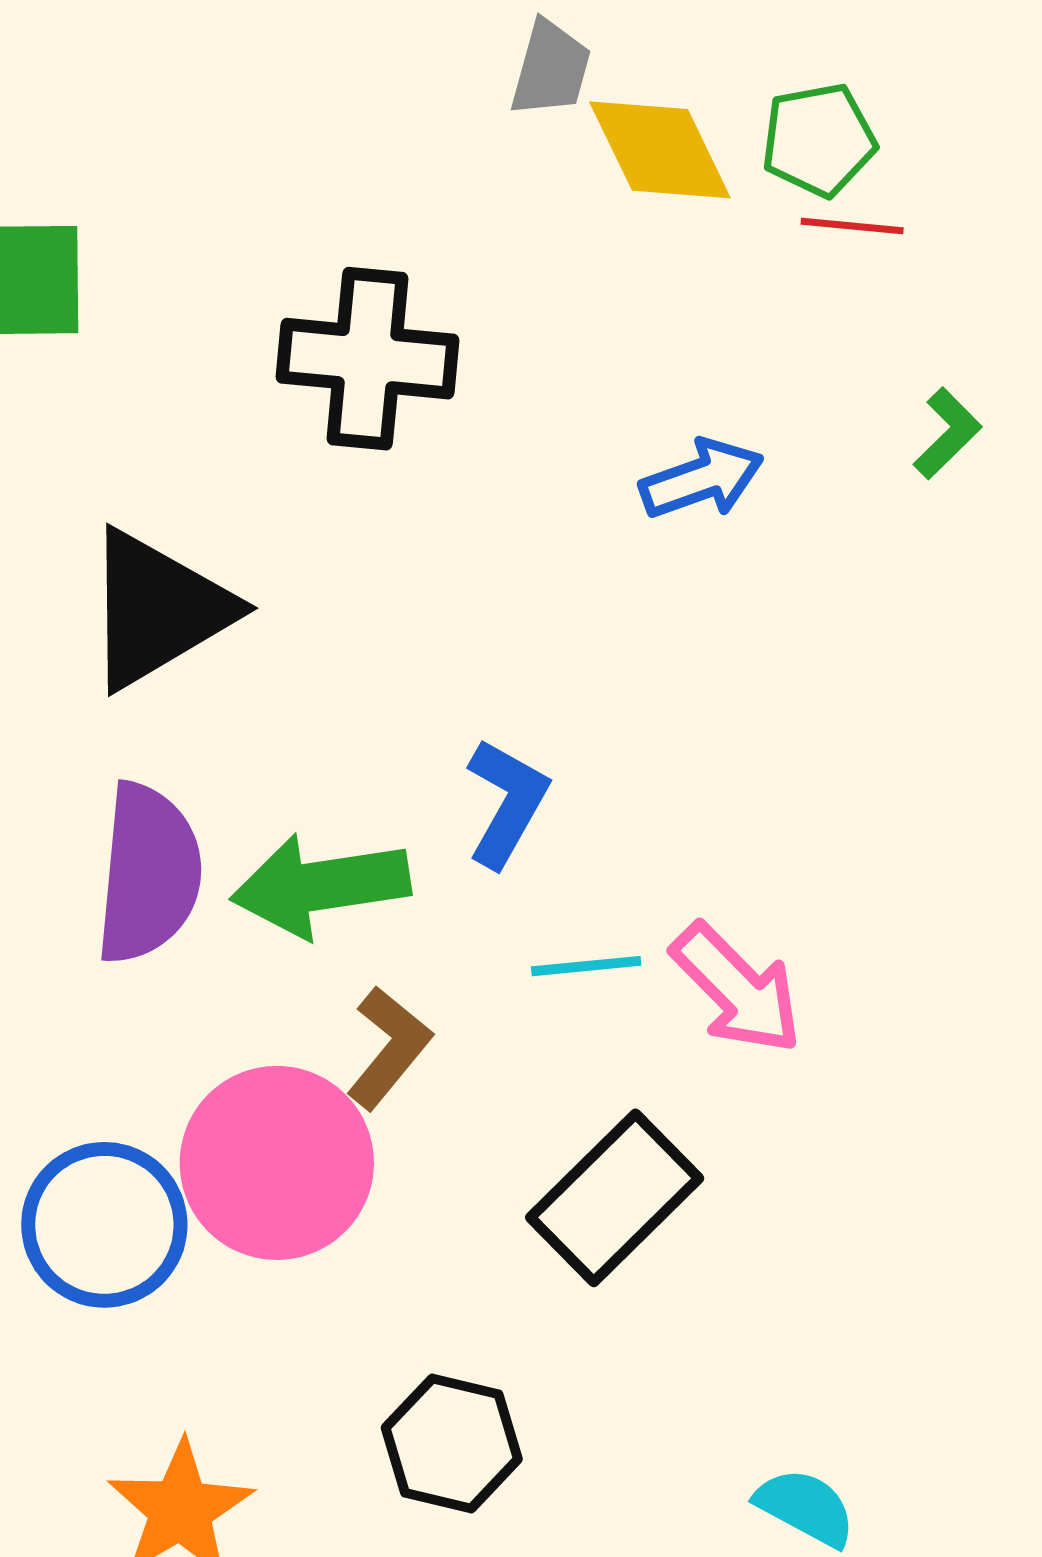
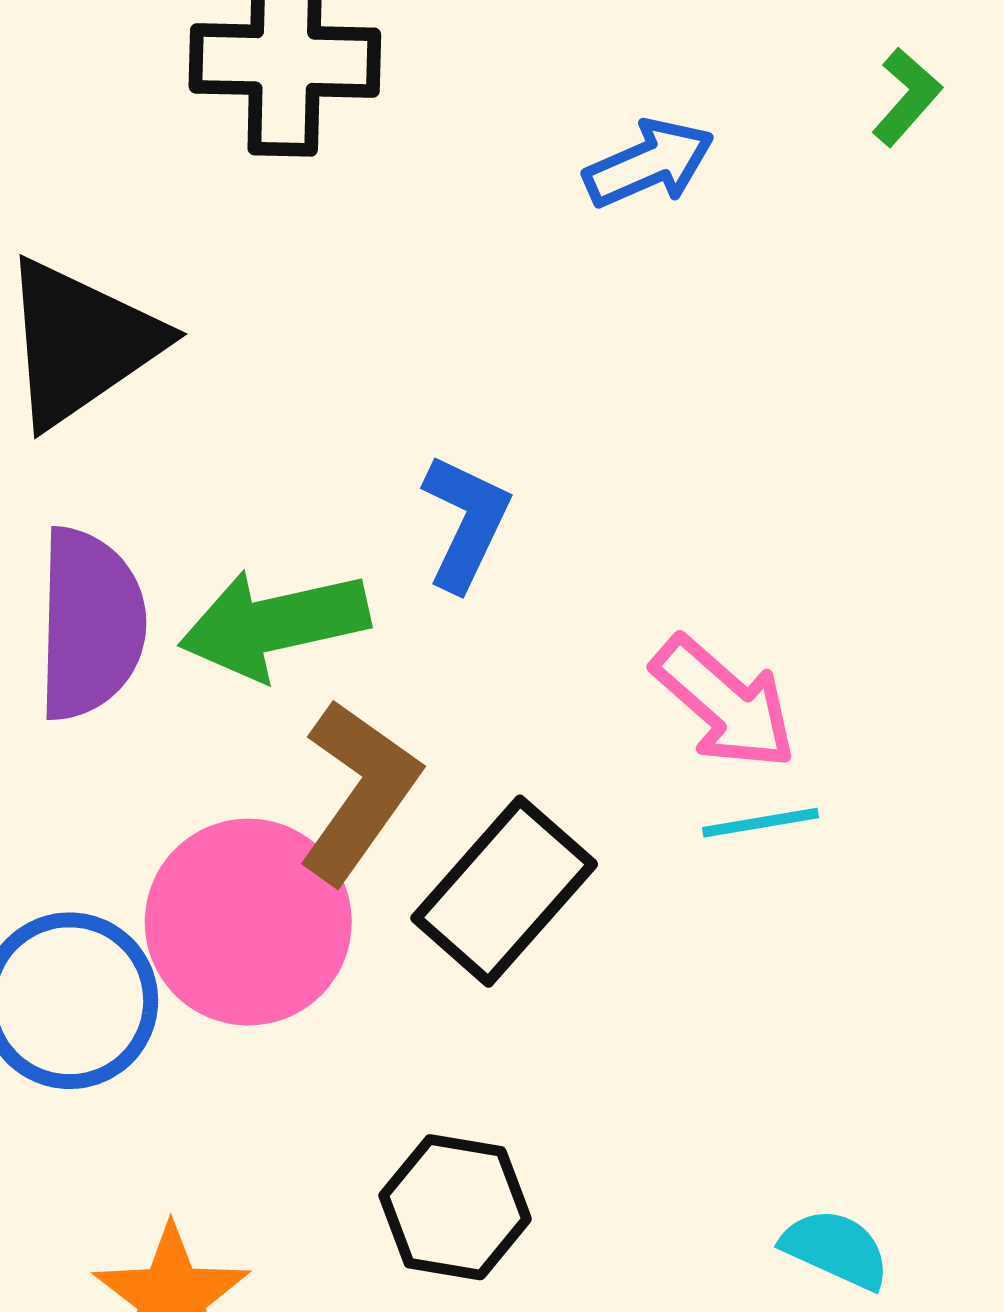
cyan line: (586, 966) -> (761, 823), moved
brown L-shape: (389, 1048) -> (359, 791), size x1.4
black rectangle: (615, 1198) -> (504, 891), moved

